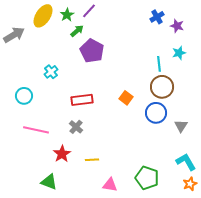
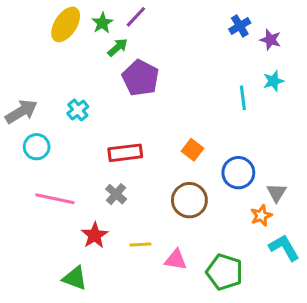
gray arrow: (14, 35) -> (21, 112), moved
brown circle: (162, 87) -> (189, 200), moved
orange star: (190, 184) -> (261, 215), moved
pink triangle: (110, 185) -> (176, 260), moved

